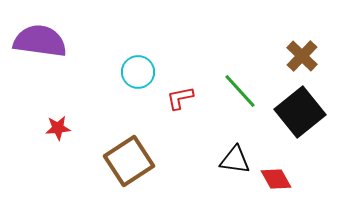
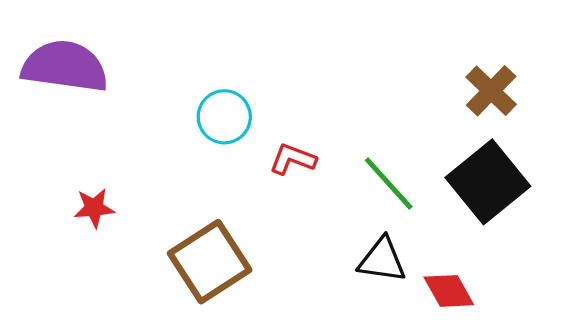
green line: (240, 91) -> (389, 184), moved
red L-shape: (180, 98) -> (293, 159), turned 32

